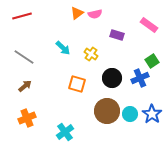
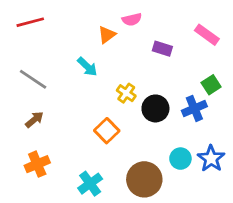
orange triangle: (77, 13) -> (107, 35), moved
yellow cross: (91, 54) -> (126, 93), moved
orange square: (77, 84) -> (107, 131), moved, turned 30
brown circle: (107, 111) -> (144, 179), moved

